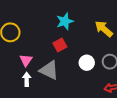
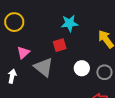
white arrow: (27, 79) -> (12, 76), moved

